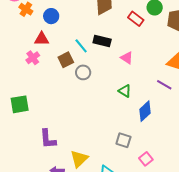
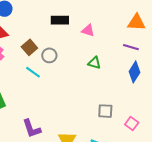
cyan line: (81, 46) -> (33, 72), moved
blue diamond: (145, 111) -> (134, 72), moved

